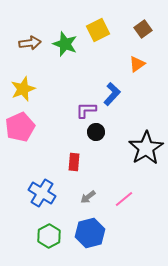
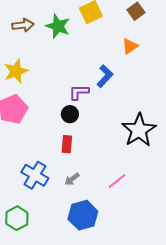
black circle: (96, 132) -> (70, 114), moved
gray arrow: (88, 197) -> (72, 179), moved
green hexagon: (49, 236) -> (17, 218), moved

